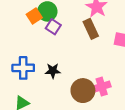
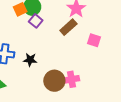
brown rectangle: (91, 29) -> (68, 27), turned 66

